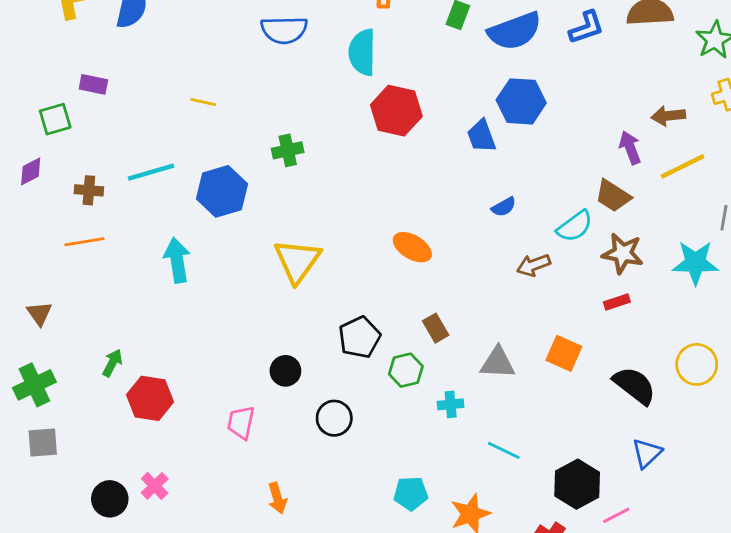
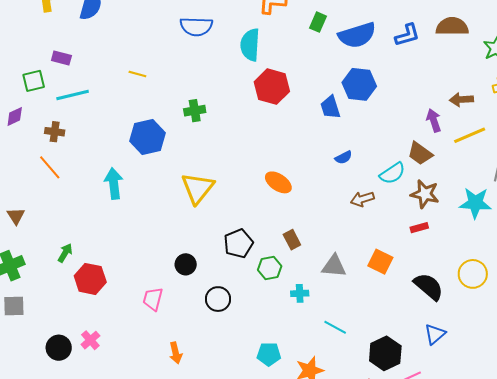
cyan line: (151, 172) -> (73, 95), moved
orange line: (84, 242) -> (50, 167), turned 56

